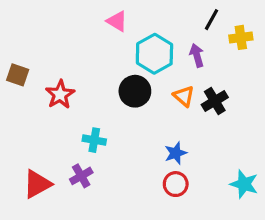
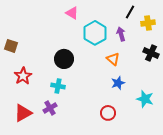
black circle: (135, 91) -> (64, 59), moved
red star: (60, 94) -> (23, 76), moved
black cross: (215, 101) -> (151, 53), moved, turned -35
blue star: (176, 153) -> (118, 83), moved
cyan star: (244, 184) -> (145, 99), moved

